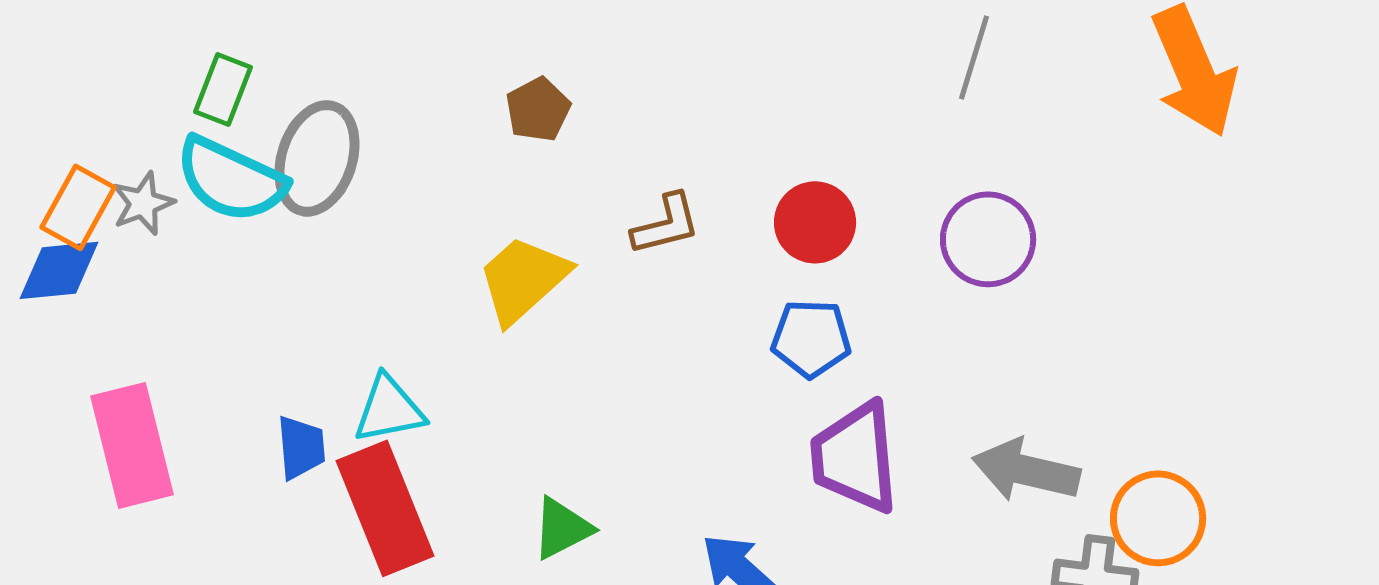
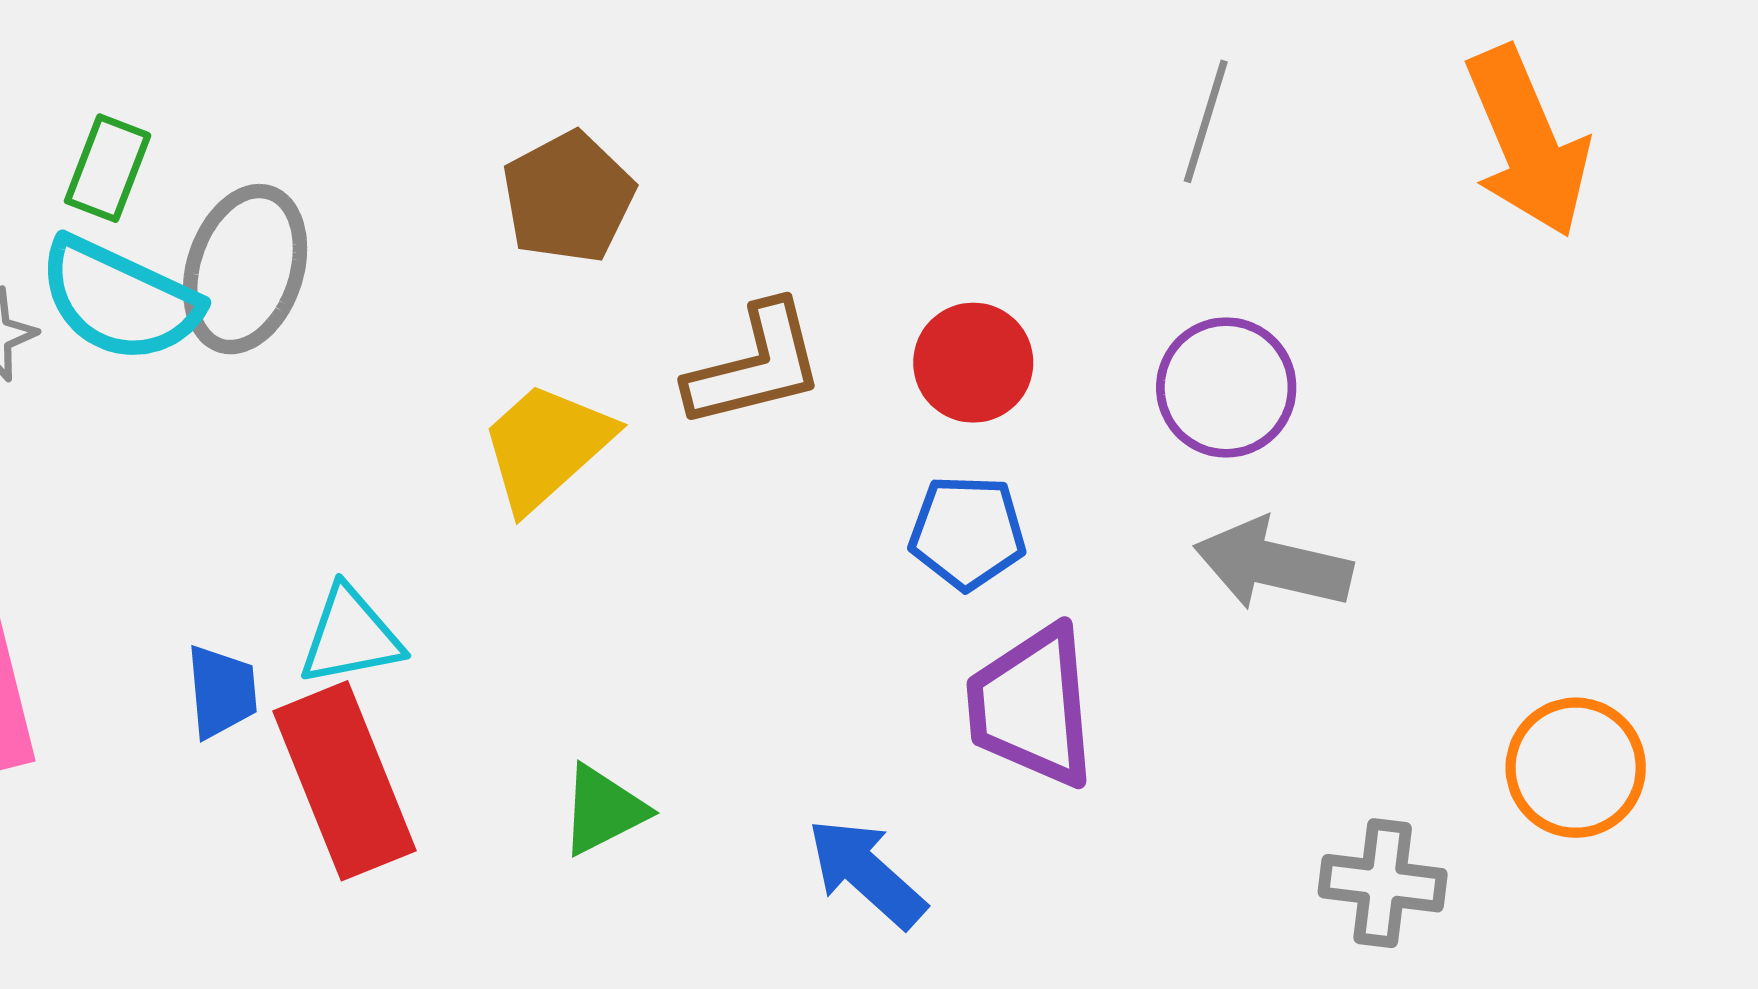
brown pentagon: (538, 109) -> (568, 197), size x1.4
brown L-shape: (666, 224) -> (755, 366), size x1.4
gray arrow: (1026, 470) -> (1273, 564), moved
orange circle: (1158, 518) -> (1576, 768), moved

